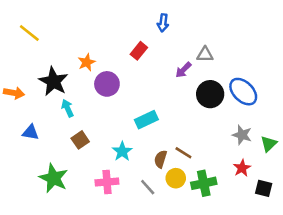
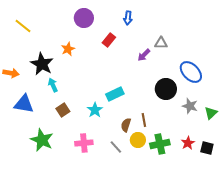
purple circle: (107, 84) -> (84, 18), moved
black circle: (210, 94) -> (166, 89), moved
blue triangle: (31, 132) -> (24, 104), size x1.5
cyan star: (122, 151) -> (95, 110), moved
brown line: (183, 153) -> (144, 120), turned 48
red star: (242, 168) -> (188, 143), moved

